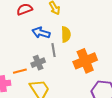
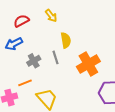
blue arrow: (41, 33) -> (14, 44), moved, turned -36
gray cross: (38, 63) -> (34, 61), moved

